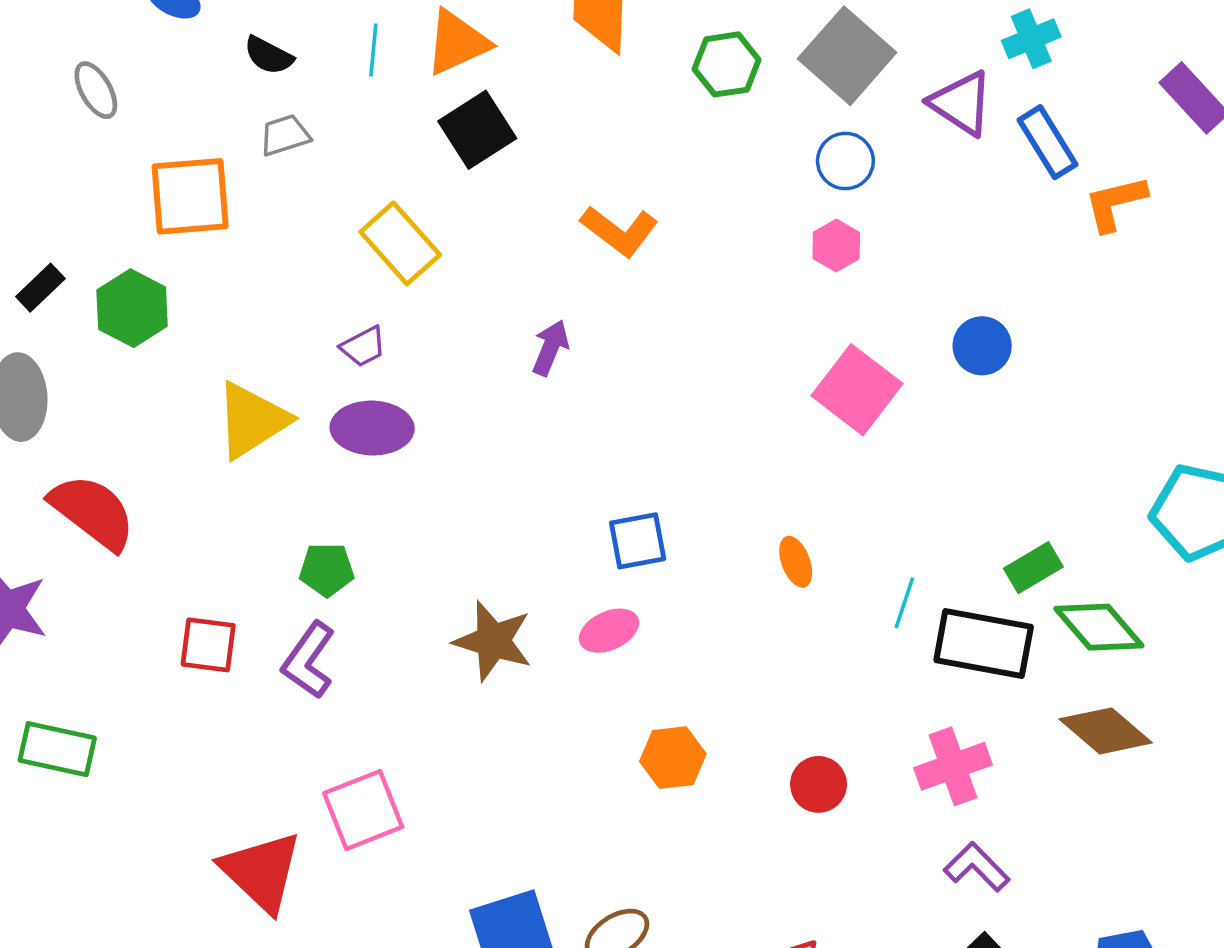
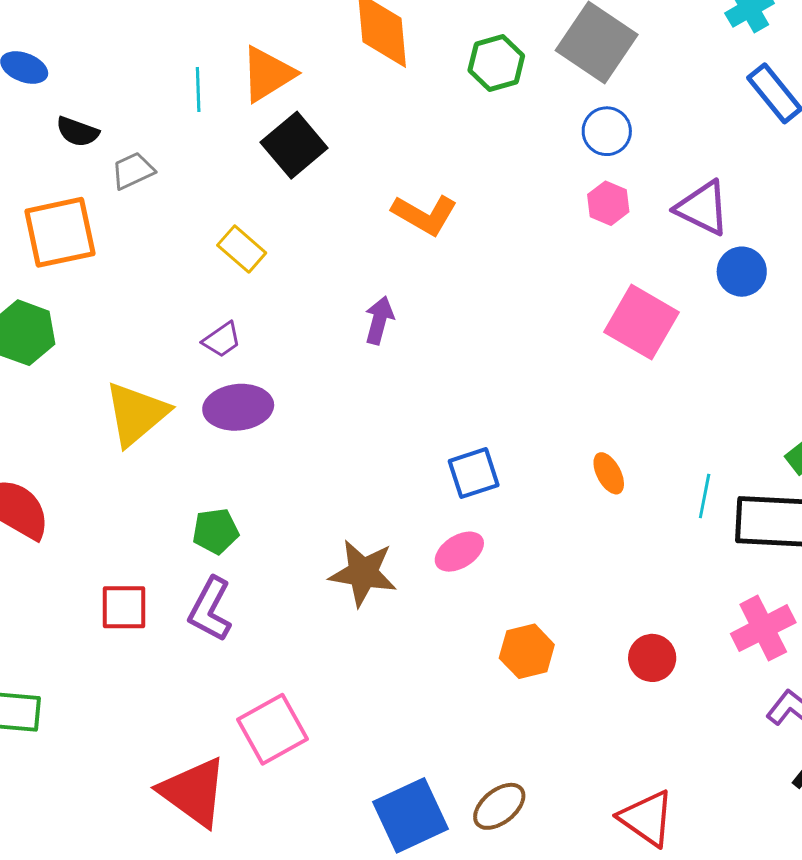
black semicircle: (269, 56) -> (77, 132), moved
purple triangle: (961, 103) -> (702, 208), moved
yellow rectangle: (400, 243) -> (242, 249), size x0.7

